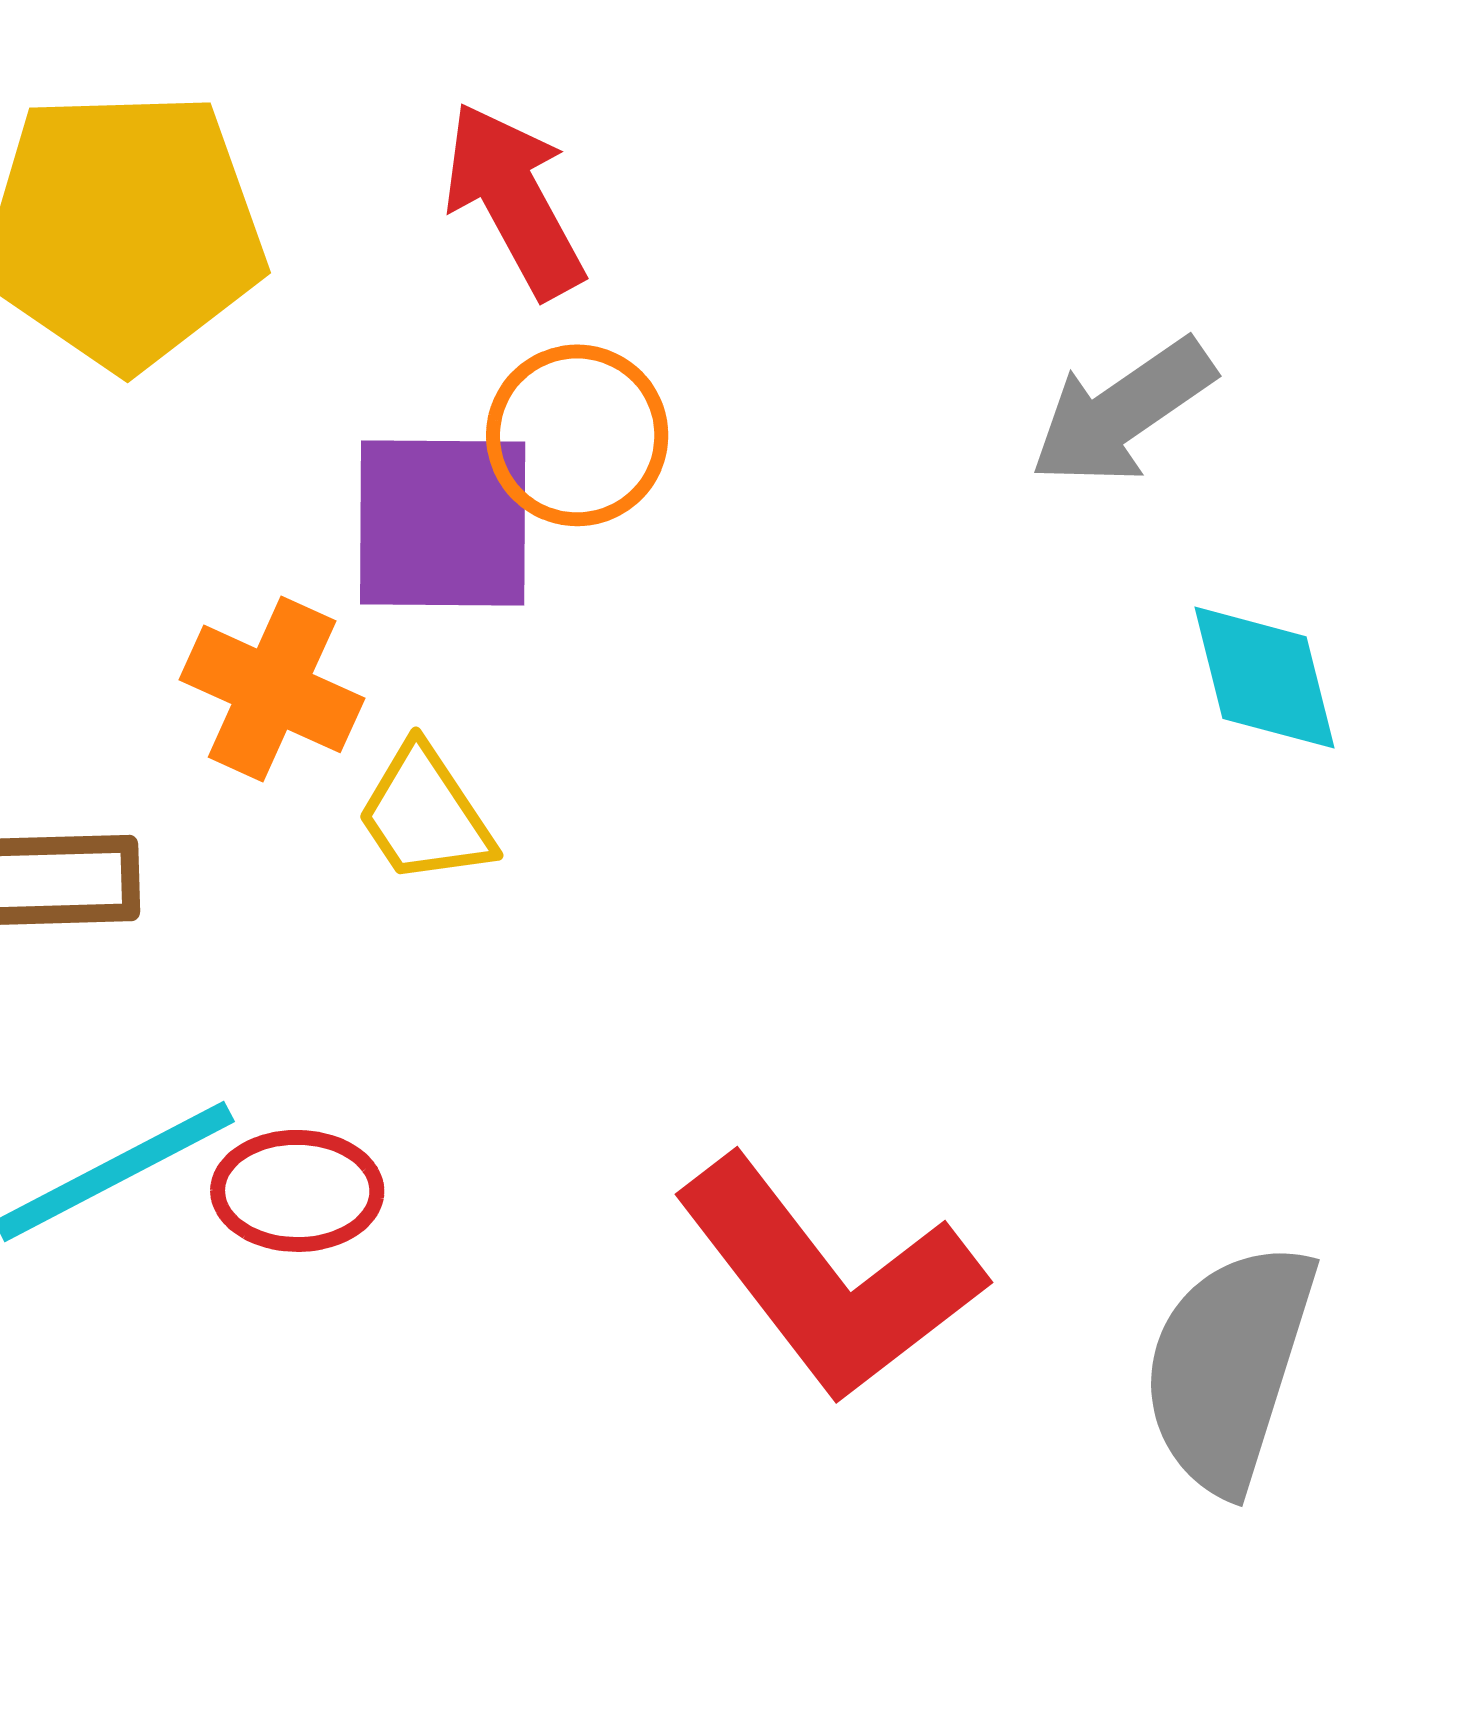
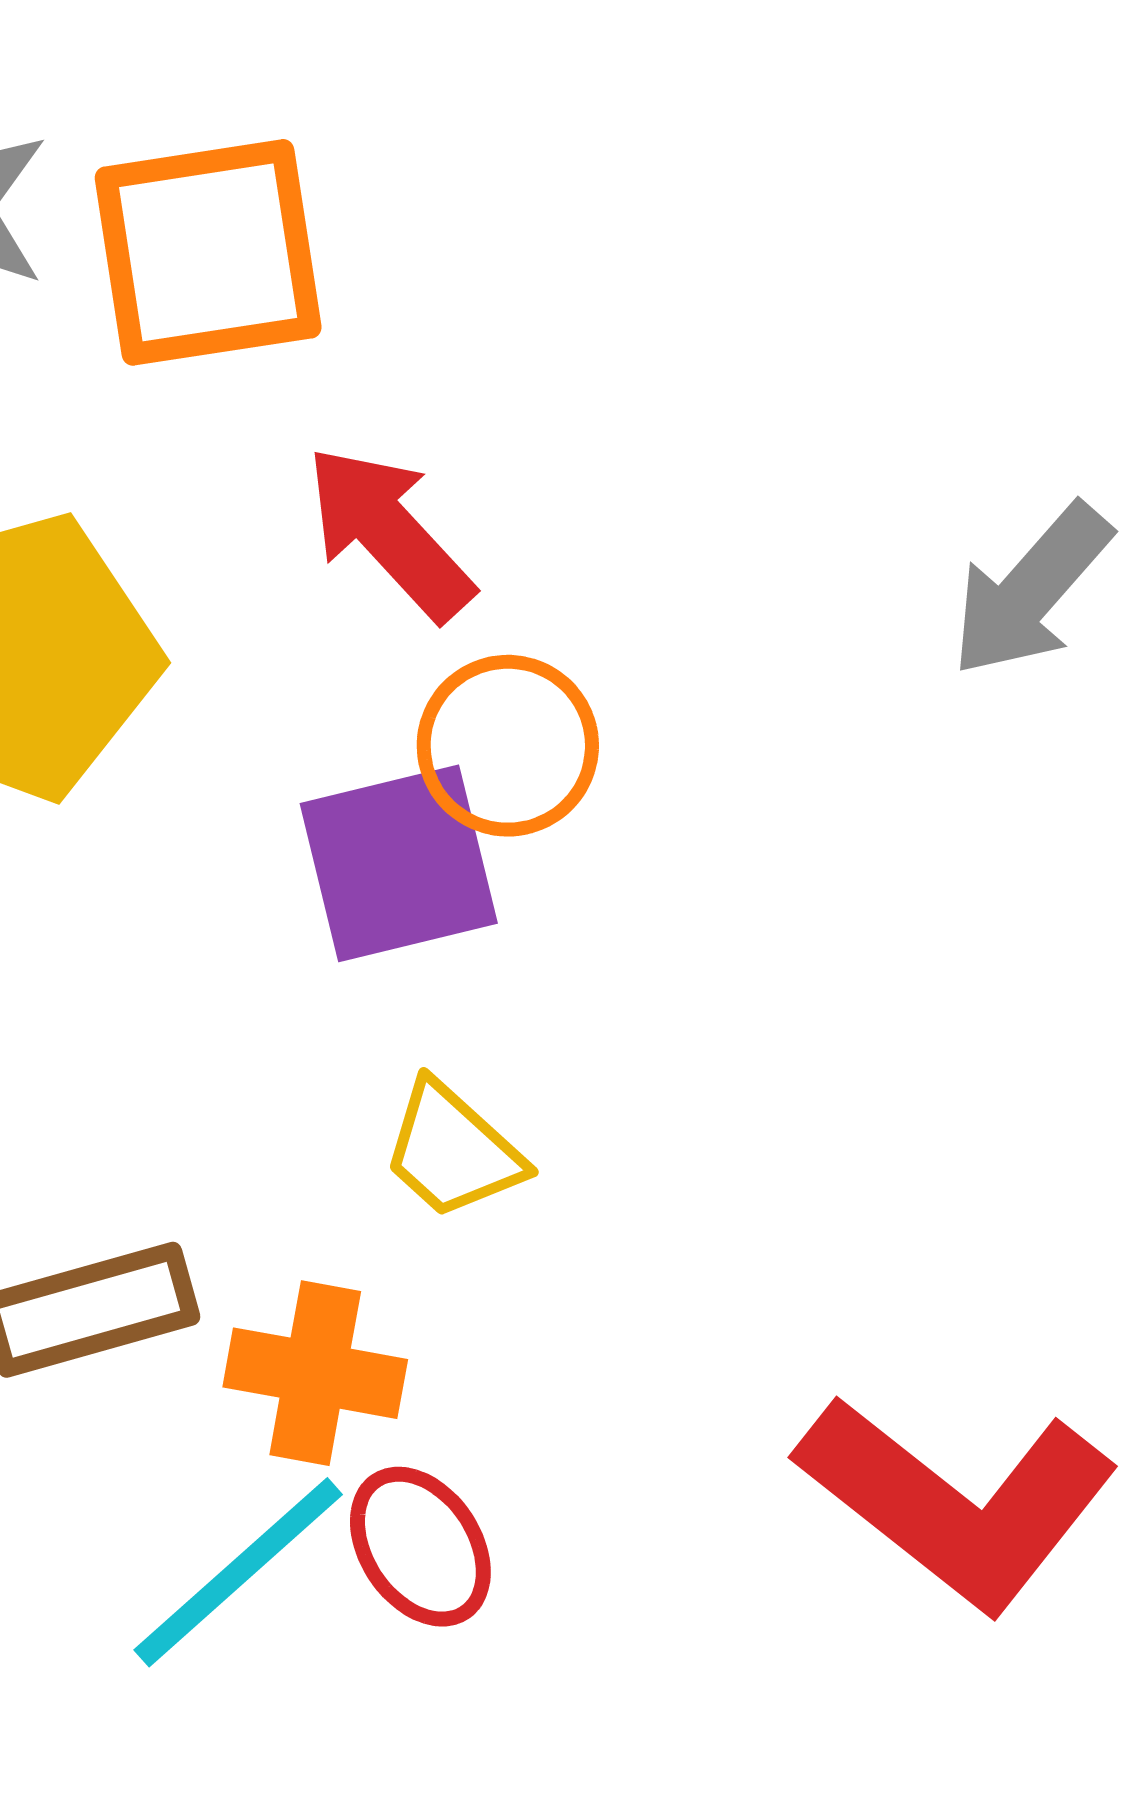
orange cross: (272, 689) -> (315, 1373), moved
red ellipse: (297, 1191) -> (420, 1547), turned 70

